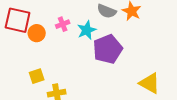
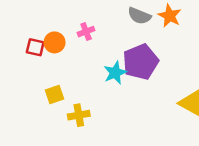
red square: (18, 20) -> (35, 47), moved, size x0.6
cyan star: (87, 30) -> (115, 73), moved

